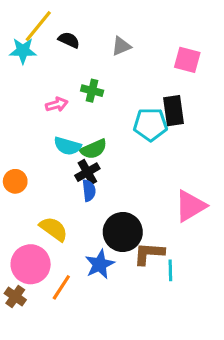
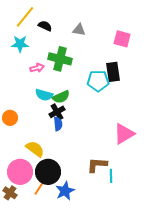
gray triangle: (121, 46) -> (79, 30), turned 32
cyan star: (23, 51) -> (20, 44), moved
green cross: (92, 91) -> (60, 59), size x1.6
black circle: (123, 232) -> (48, 172), moved
blue star: (100, 264) -> (65, 191), moved

